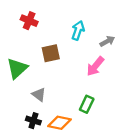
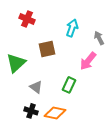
gray arrow: (107, 41) -> (99, 38), turned -88
green rectangle: (87, 104) -> (69, 85), moved

